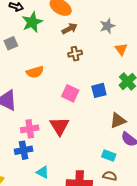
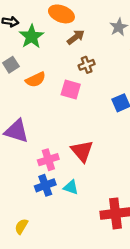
orange semicircle: (35, 72) -> (36, 80), moved
pink square: (70, 93) -> (71, 90), moved
cyan triangle: (43, 172) -> (71, 187), moved

